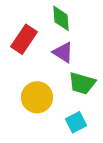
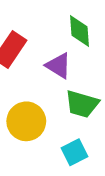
green diamond: (61, 18) -> (80, 31), moved

